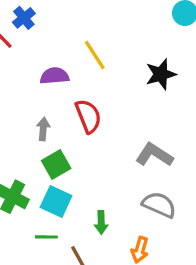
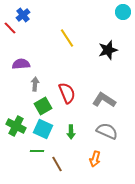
purple semicircle: (54, 76) -> (21, 64), moved
red semicircle: (88, 116) -> (67, 93), moved
green arrow: (101, 222) -> (71, 132), moved

